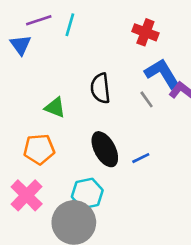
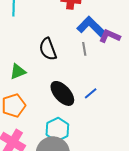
gray line: (147, 99) -> (84, 49), turned 40
green triangle: (55, 107) -> (18, 72), turned -30

